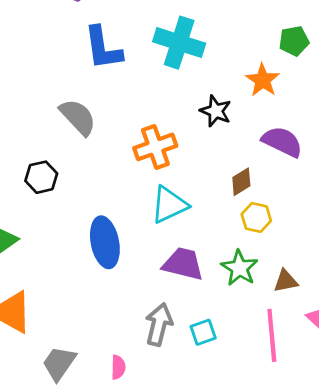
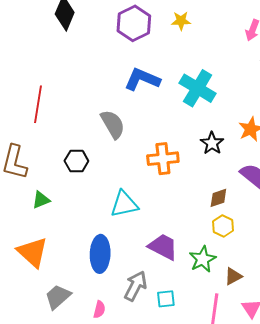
blue L-shape: (103, 48) -> (142, 79), turned 108
cyan triangle: (169, 205) -> (124, 204), moved
blue ellipse: (105, 242) -> (100, 254), moved
brown triangle: (286, 281) -> (233, 276), turned -30

